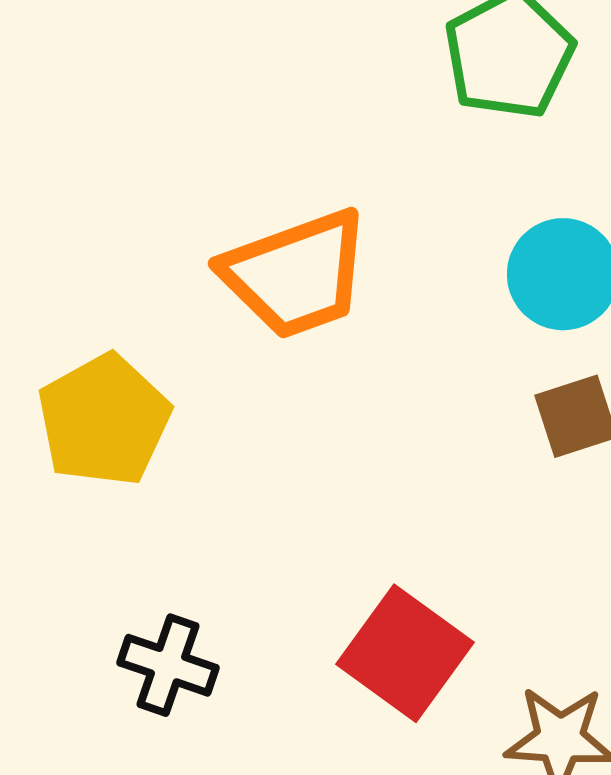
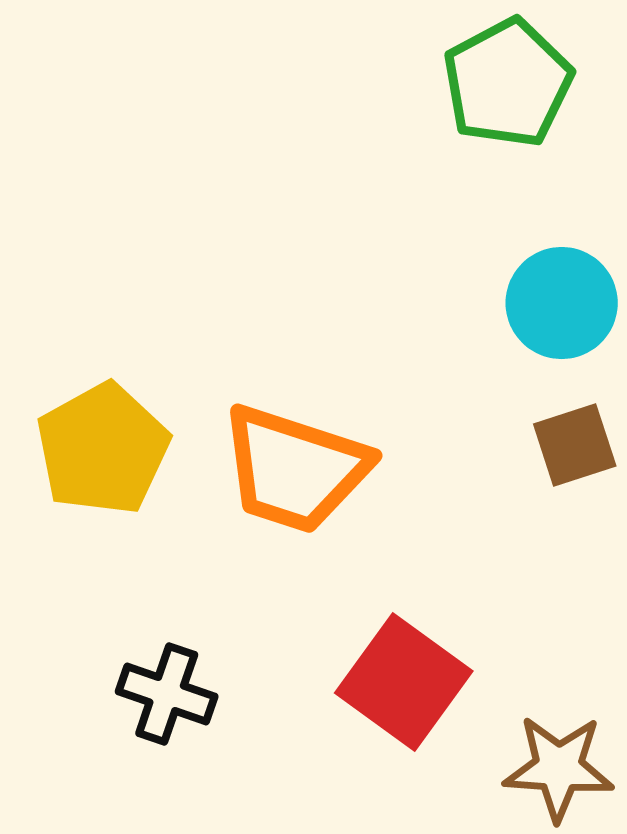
orange trapezoid: (296, 274) -> (295, 469), moved, turned 38

